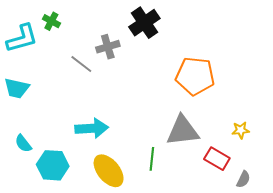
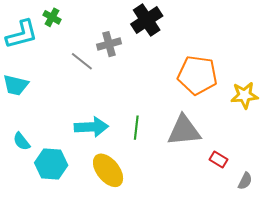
yellow star: (241, 130) -> (245, 95), moved, size x1.5
green line: (152, 159) -> (136, 128), moved
red rectangle: (217, 159) -> (218, 159), size x0.7

